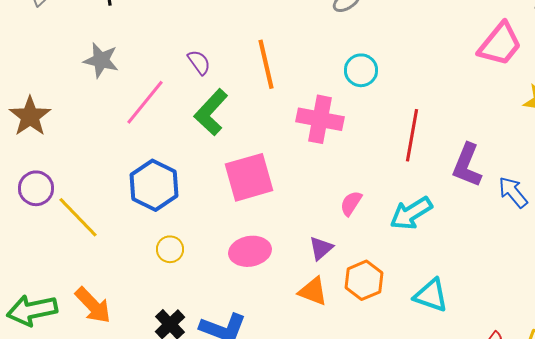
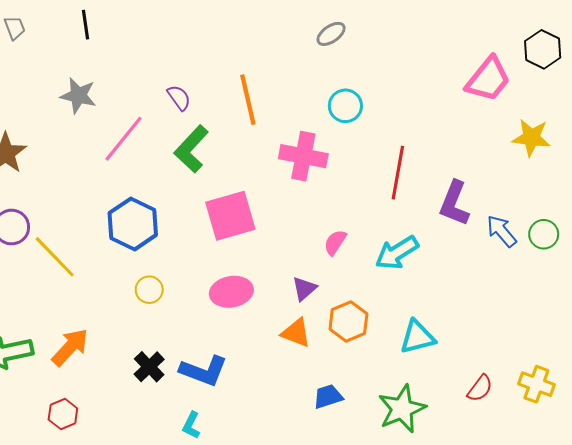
cyan triangle: (431, 295) -> (417, 337), turned -33
orange arrow: (93, 305) -> (70, 347), turned -93

